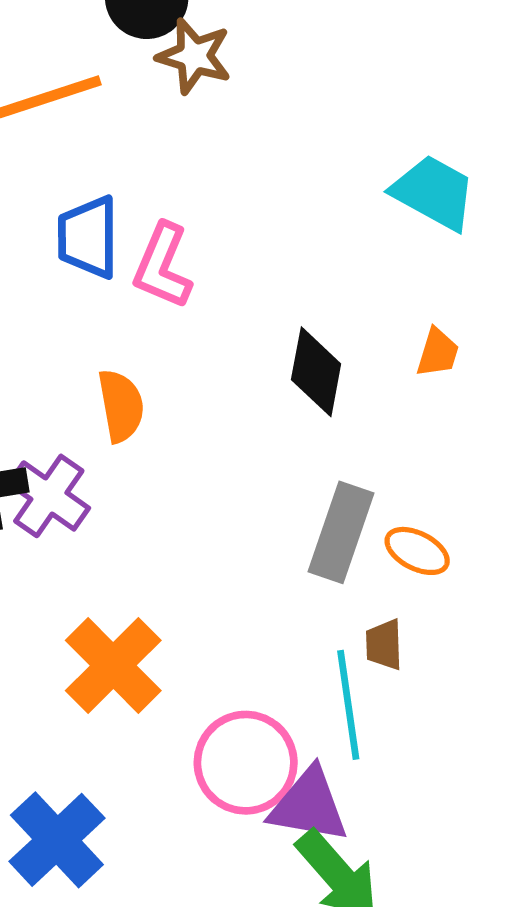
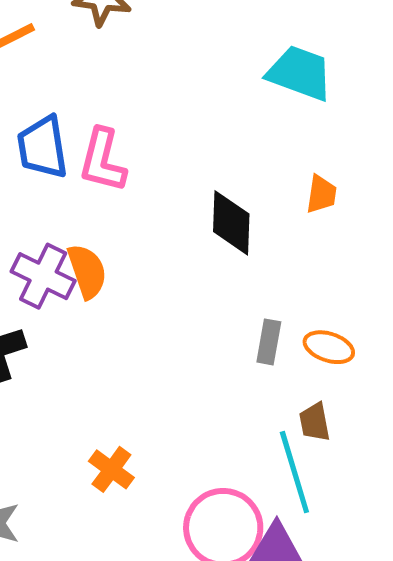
purple cross: (49, 496) -> (43, 276), moved
gray rectangle: (341, 532) -> (269, 342), size x0.6
orange cross: (113, 665) -> (111, 469), size x0.6

